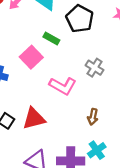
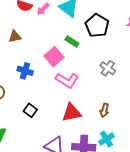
pink L-shape: (63, 86) -> (67, 80), moved
red triangle: (34, 119) -> (72, 113), moved

